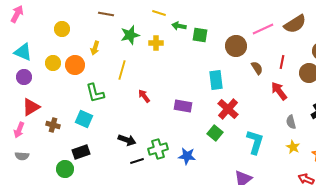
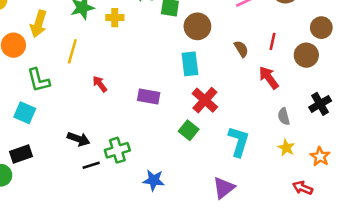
brown circle: (236, 46) -> (197, 26), moved
yellow arrow: (95, 48) -> (38, 24), size x1.5
blue star: (187, 156) -> (154, 180), moved

